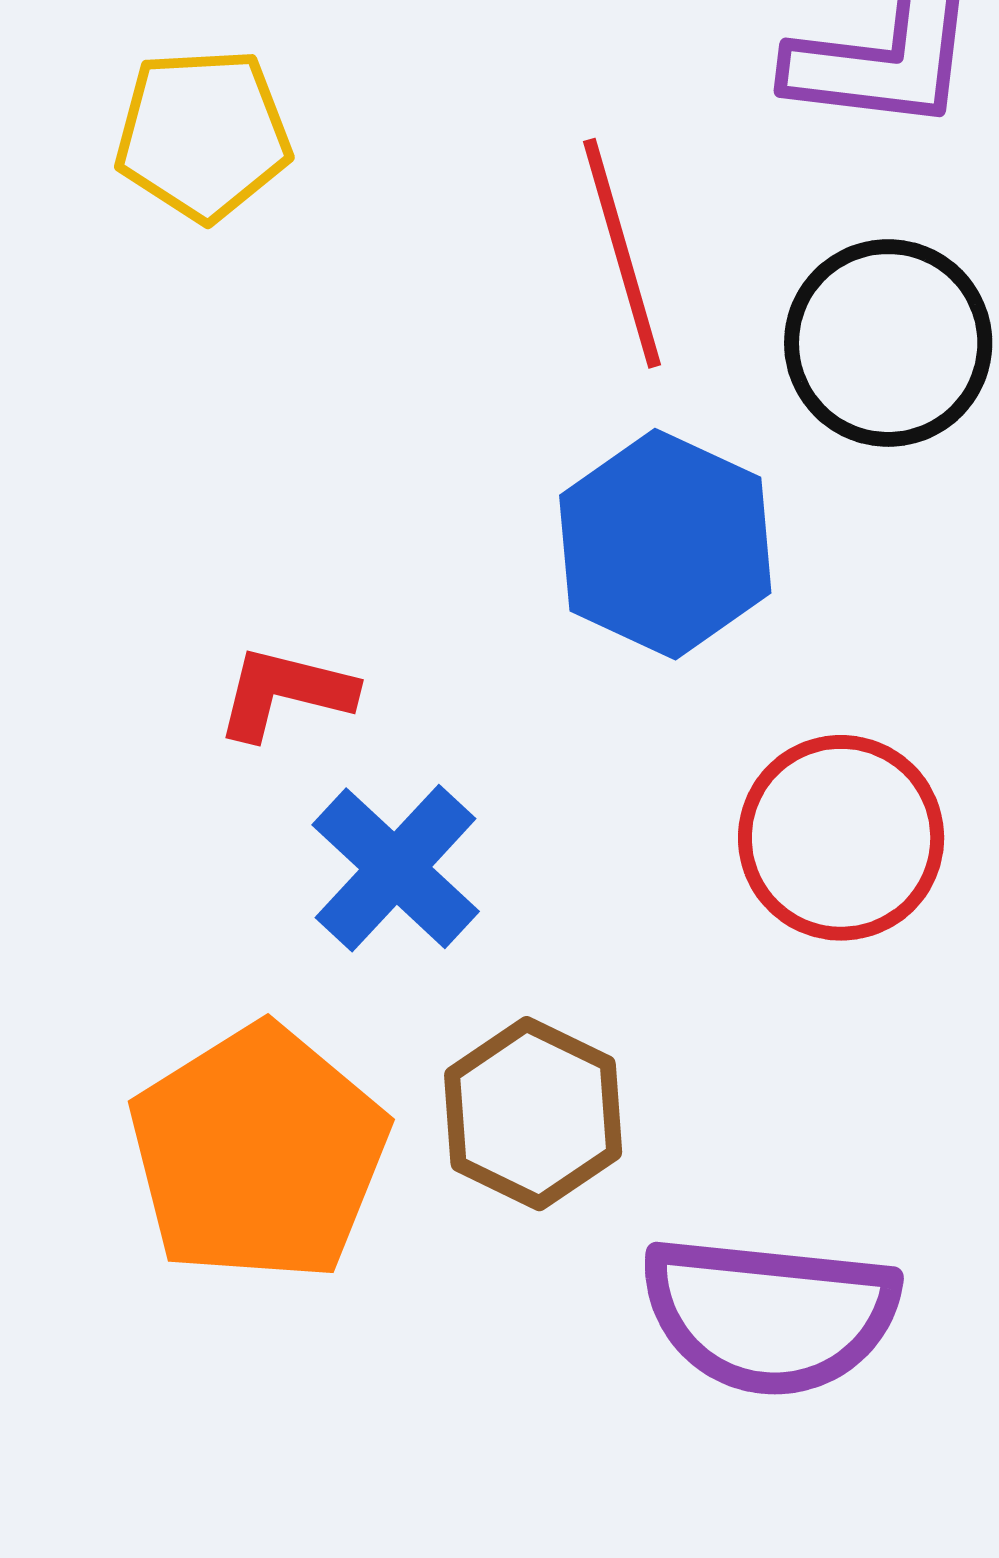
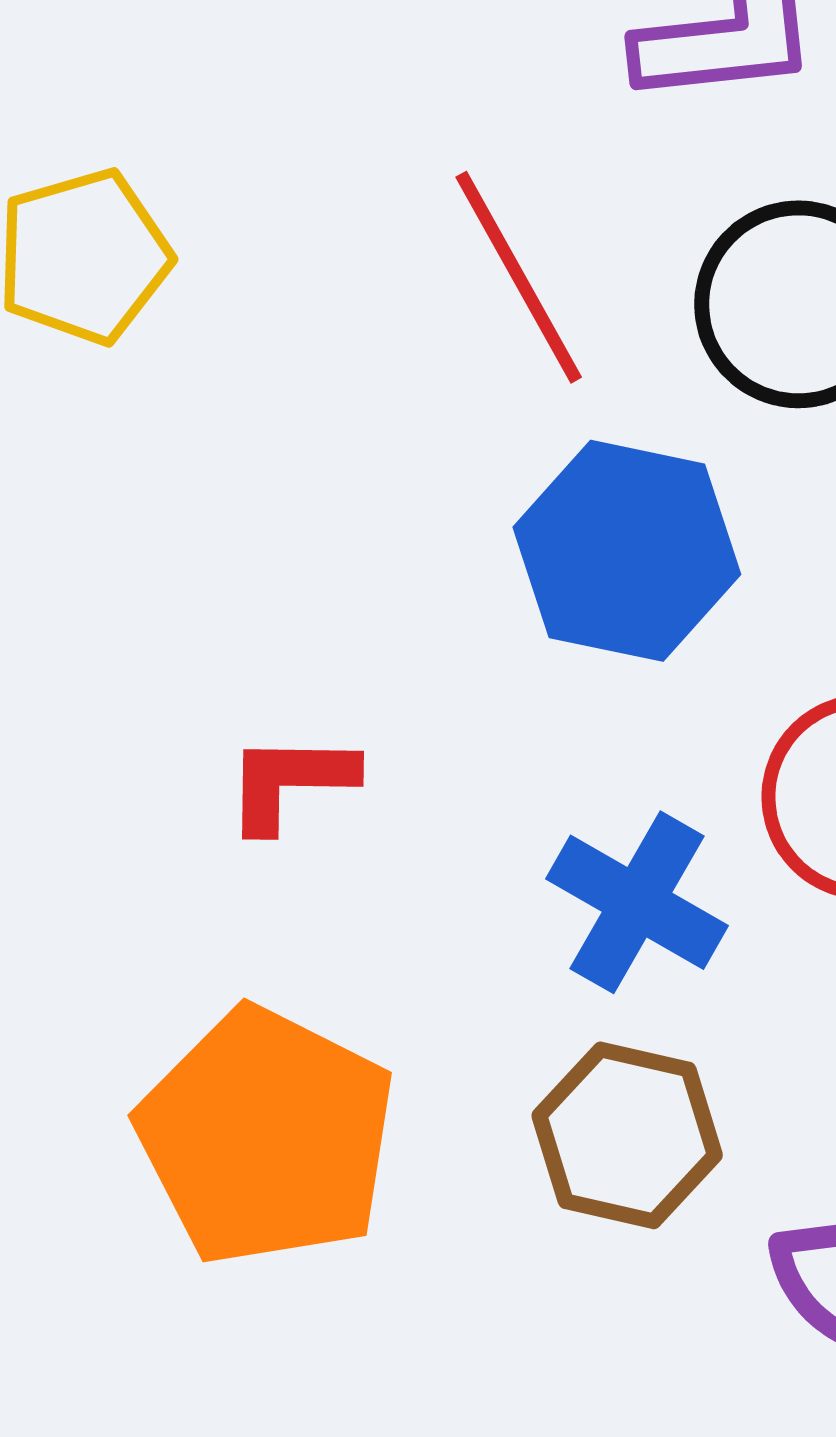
blue cross: (396, 868) -> (637, 902), moved
orange pentagon: (258, 1154) -> (266, 1137), moved

